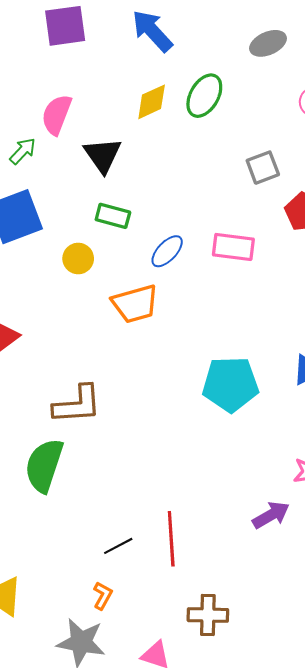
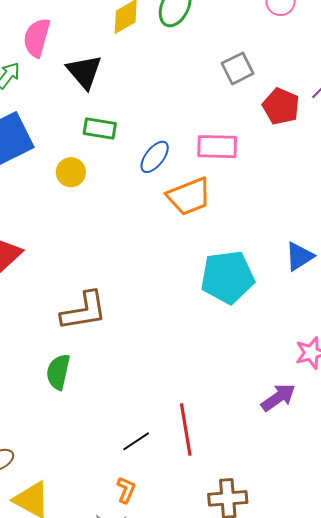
orange trapezoid: (135, 304) -> (189, 196), moved
green semicircle: (44, 465) -> (58, 372), size x0.7

